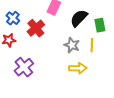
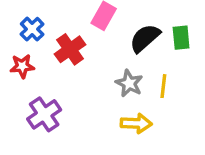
green rectangle: (100, 25) -> (181, 38), moved

